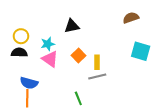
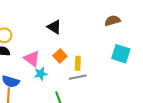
black triangle: (72, 26) -> (54, 27), turned 42
cyan star: (48, 44) -> (41, 74), moved

